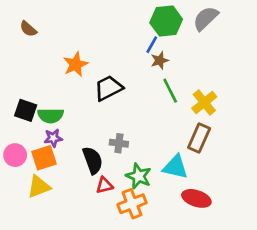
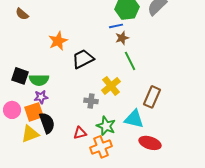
blue line: (152, 45) -> (116, 26), turned 48
yellow cross: (204, 103) -> (111, 86), moved
black semicircle: (93, 160) -> (47, 123), moved

